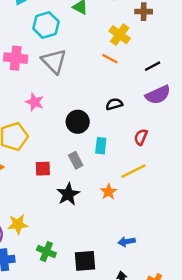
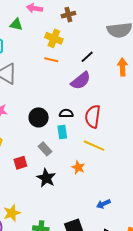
purple semicircle: (158, 95) -> (81, 81), moved
black semicircle: (114, 104) -> (66, 113), moved, turned 32
red semicircle: (141, 137) -> (93, 117), size x1.6
yellow line: (133, 171) -> (94, 146), turned 65

